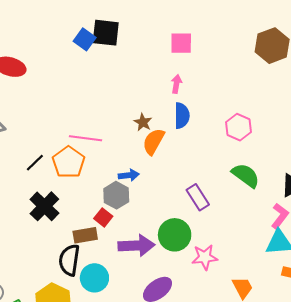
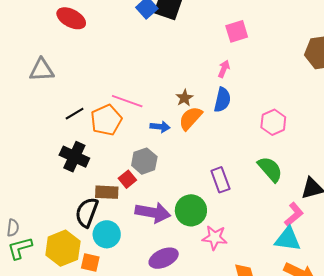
pink square: (181, 43) -> (237, 31), turned -30
blue arrow: (129, 175) -> (160, 127), moved
black cross: (44, 206) -> (74, 157), turned -32

